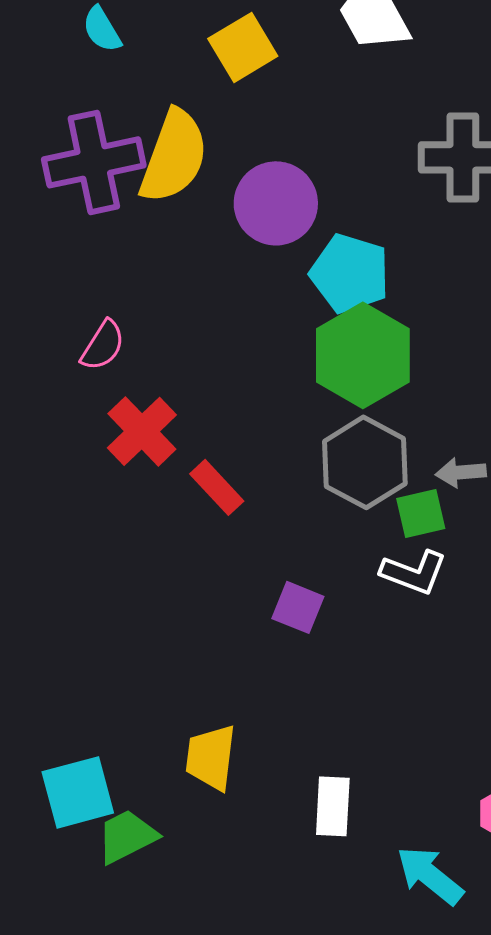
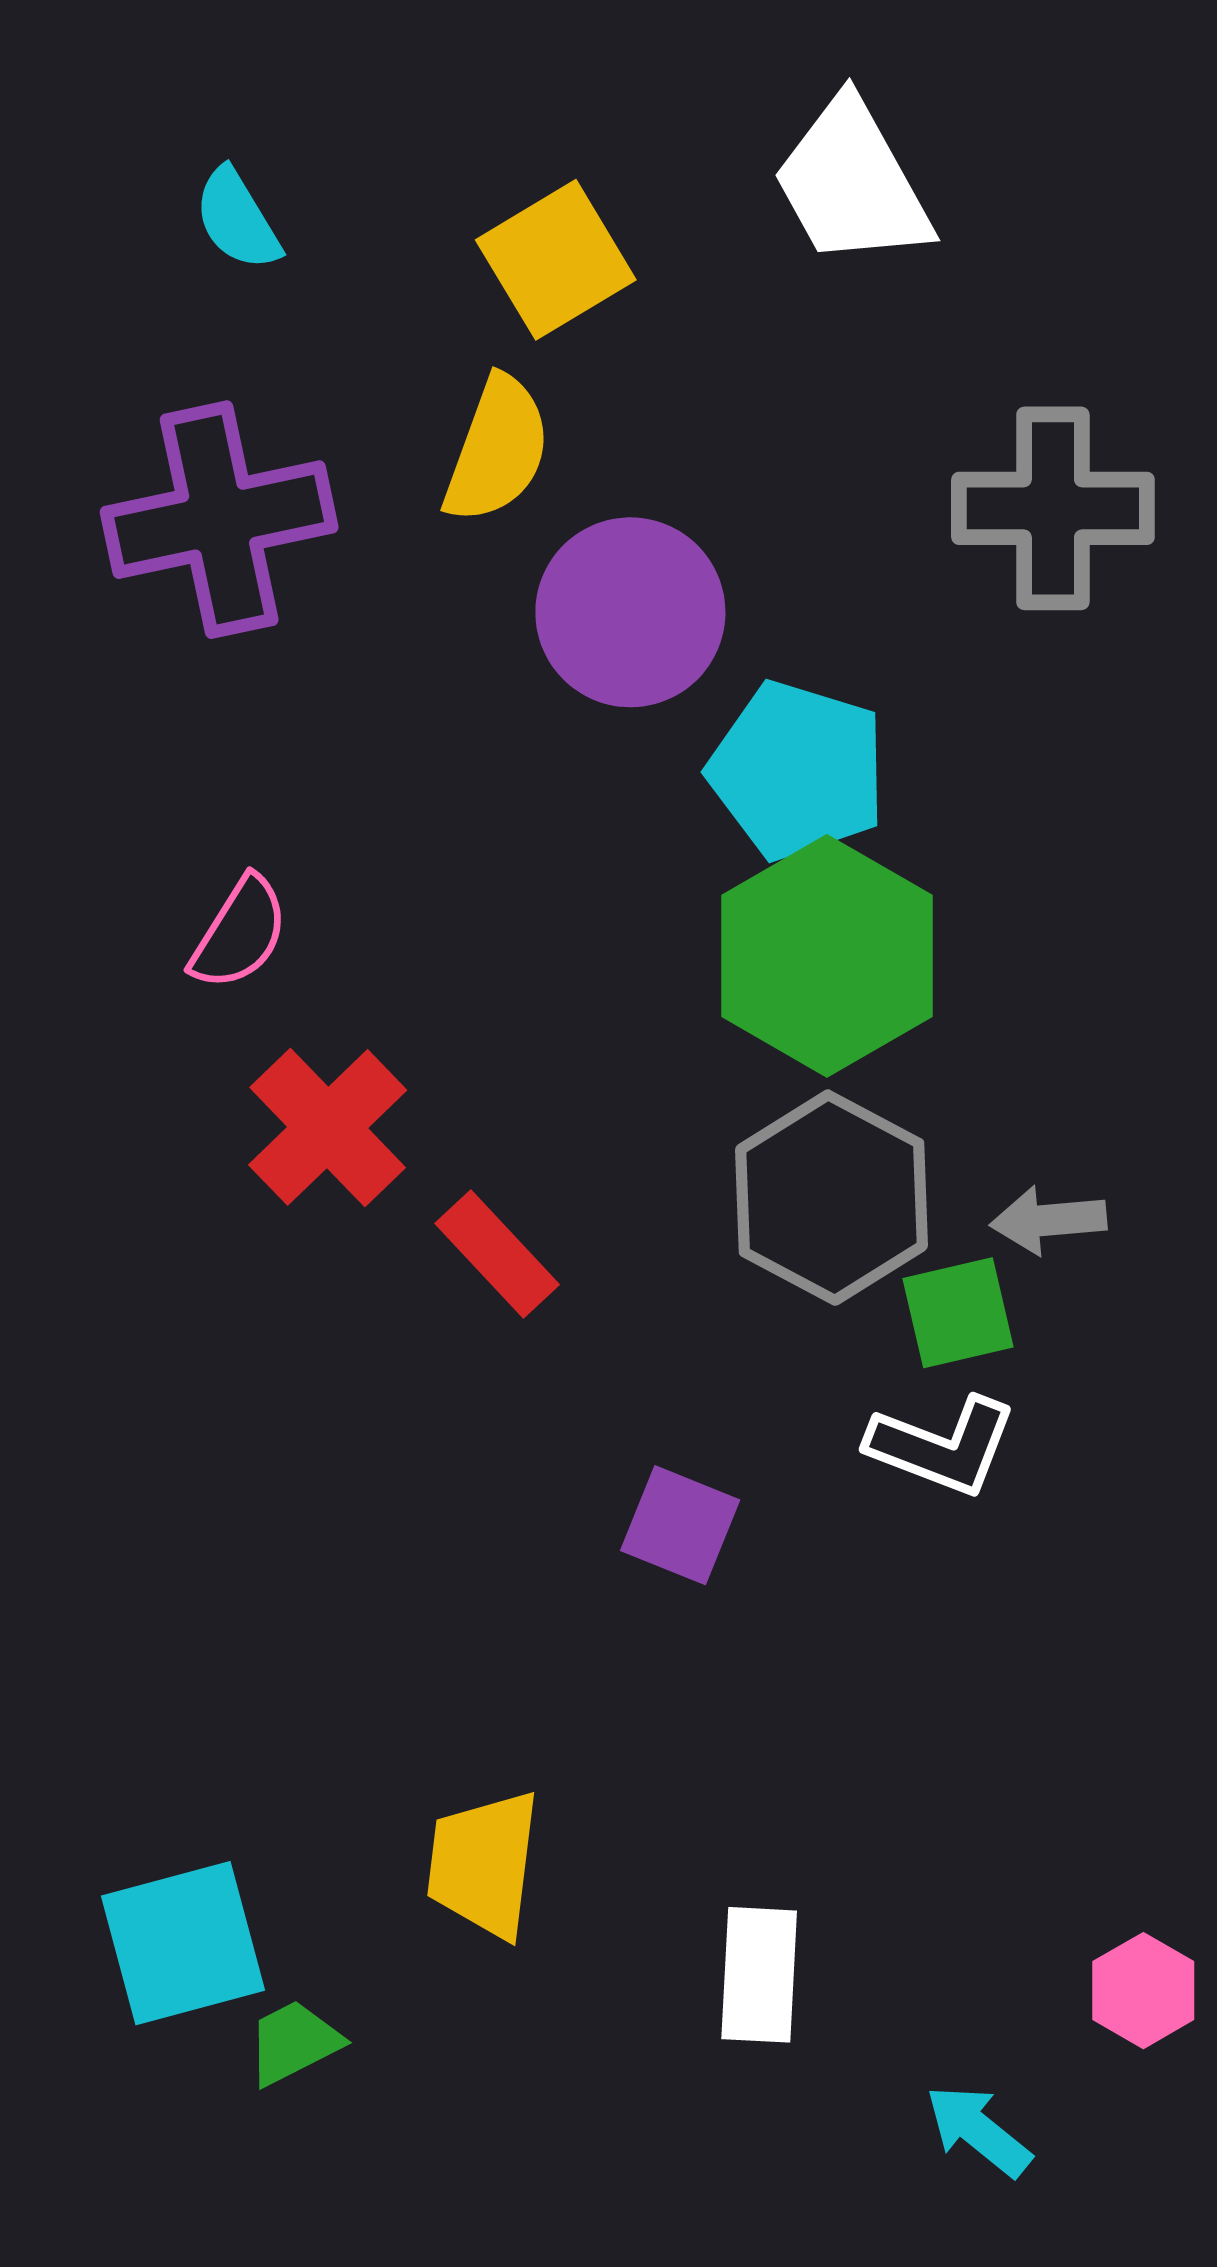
yellow semicircle: (174, 156) -> (497, 450), moved, size x0.7
green trapezoid: (127, 836) -> (294, 2043), size x0.7
cyan arrow: (430, 875) -> (978, 2131), size x0.7

